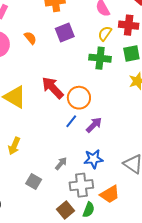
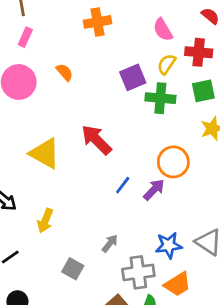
purple square: (65, 32) -> (133, 77), moved
orange circle: (79, 98) -> (173, 162), moved
blue star: (93, 159) -> (169, 245), moved

